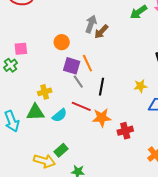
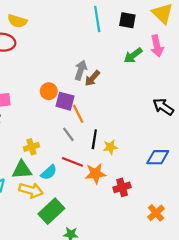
purple square: (72, 66) -> (65, 101), moved
yellow star: (140, 86) -> (110, 147), moved
green rectangle: (61, 150) -> (51, 211), size x1.6
yellow arrow: (44, 161) -> (31, 190), moved

